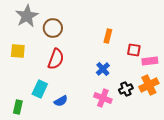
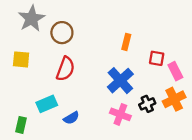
pink rectangle: (150, 61) -> (175, 71), turned 70
blue cross: (103, 69) -> (120, 81), size x1.6
cyan rectangle: (40, 89) -> (47, 104), turned 42

